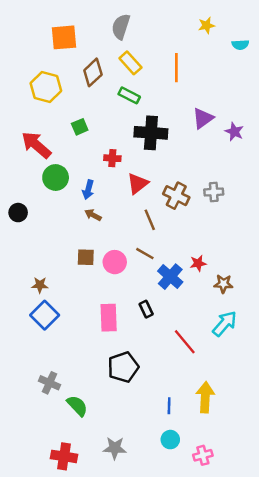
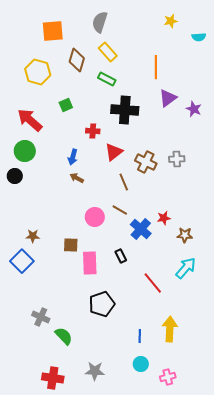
orange line: (176, 68) -> (156, 67), moved
brown diamond: (93, 72) -> (77, 60), turned -30
green circle: (56, 178) -> (25, 151), moved
brown square: (86, 257) -> (71, 245), moved
blue square: (45, 315) -> (22, 261), moved

